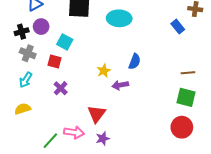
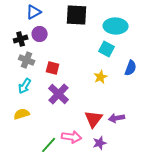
cyan square: (65, 42) -> (107, 49), moved
purple arrow: (120, 85) -> (117, 118), moved
purple cross: (61, 88) -> (59, 94), size x1.5

